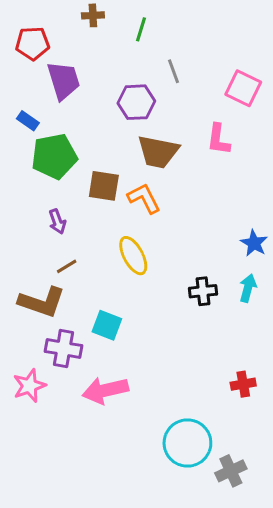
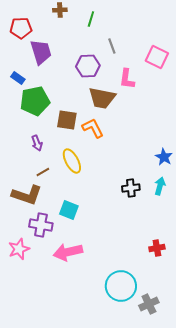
pink L-shape: (218, 139) -> (127, 79), moved
yellow ellipse: (133, 256) -> (72, 161), moved

